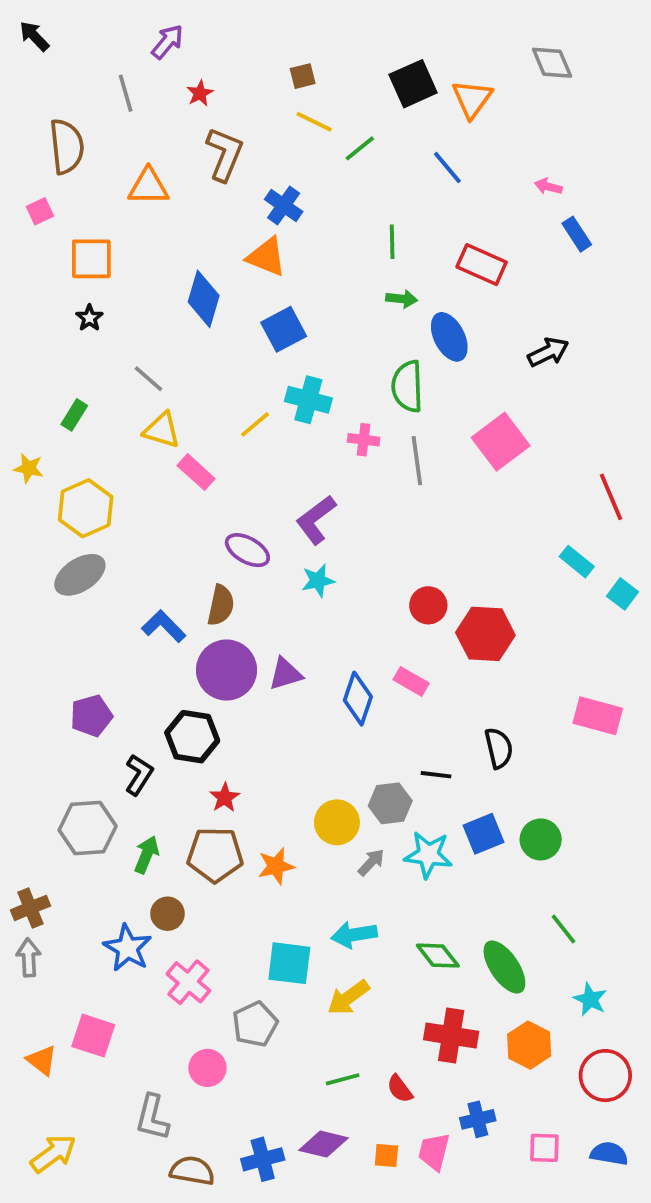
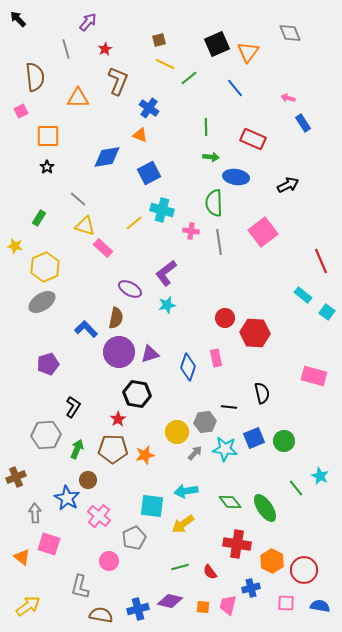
orange triangle: (266, 257) -> (140, 135), size x0.7
blue diamond: (204, 299) -> (107, 157), turned 64
blue ellipse: (449, 337) -> (236, 177), turned -55
pink rectangle: (411, 681) -> (216, 358), turned 48
purple pentagon: (91, 716) -> (48, 364), moved
black hexagon: (192, 737) -> (137, 394), moved
gray arrow: (29, 957) -> (35, 513), moved
cyan star: (590, 999) -> (320, 476), moved
orange hexagon: (529, 1045) -> (272, 561), moved
red circle: (605, 1076) -> (304, 570), moved

